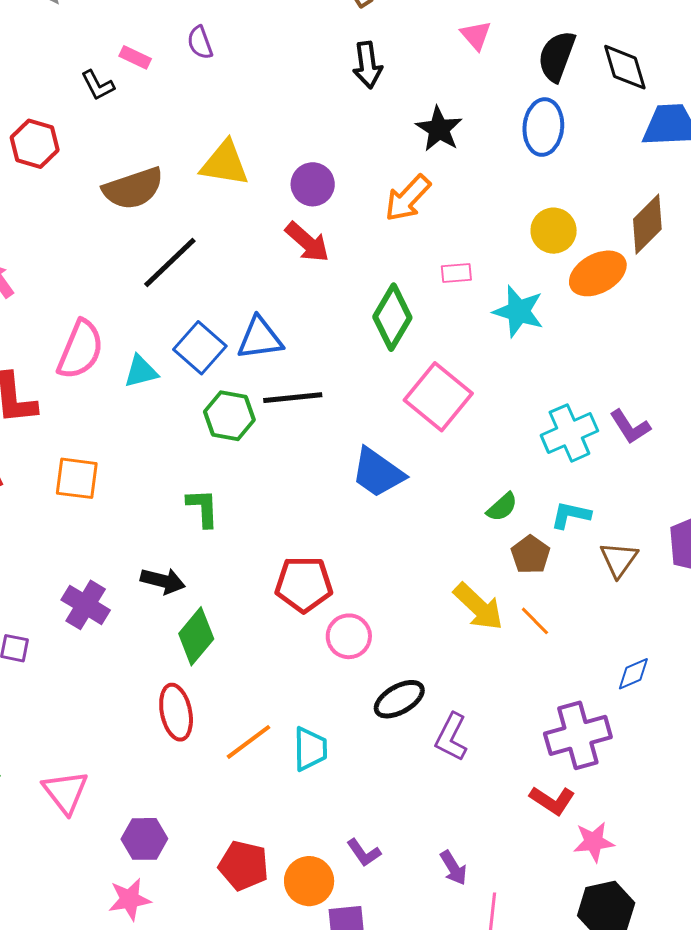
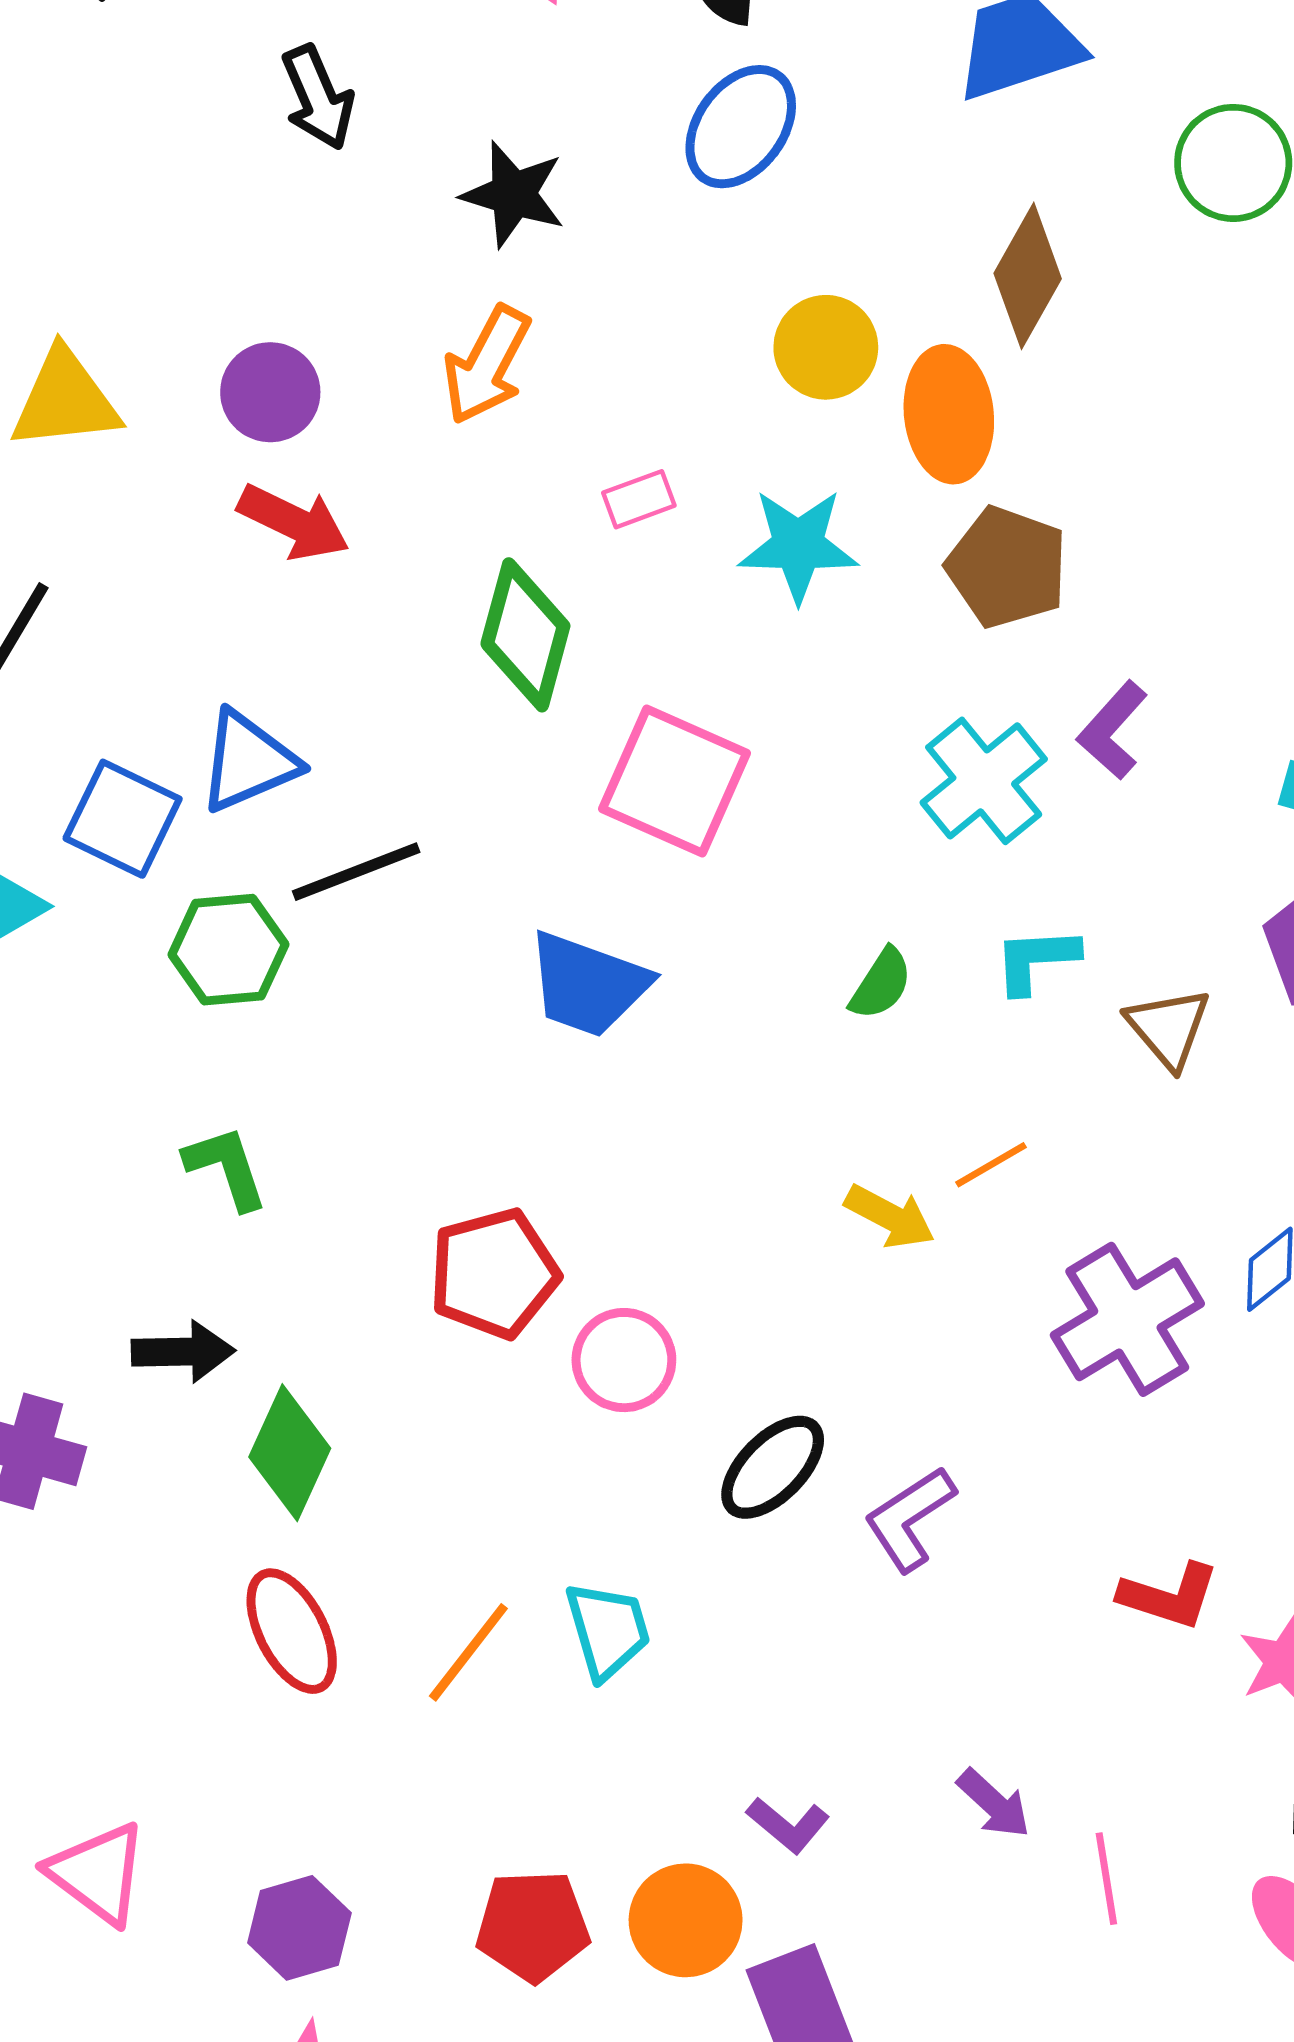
blue ellipse: (543, 127) -> (741, 127), turned 46
orange ellipse: (598, 273) -> (949, 414), turned -52
purple L-shape: (630, 427) -> (1112, 730), turned 90
brown pentagon: (530, 555) -> (1007, 567), moved, size x1.4
yellow arrow: (478, 607) -> (890, 1217), size x0.7
orange line: (535, 621) -> (991, 1165), moved, turned -60
purple cross: (578, 735) -> (1127, 1319), moved
purple L-shape: (451, 737) -> (910, 1519), turned 45

